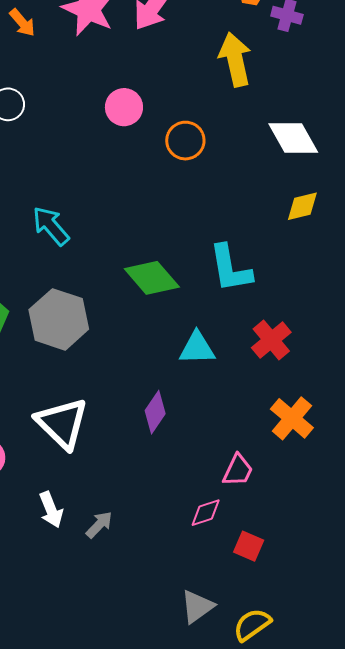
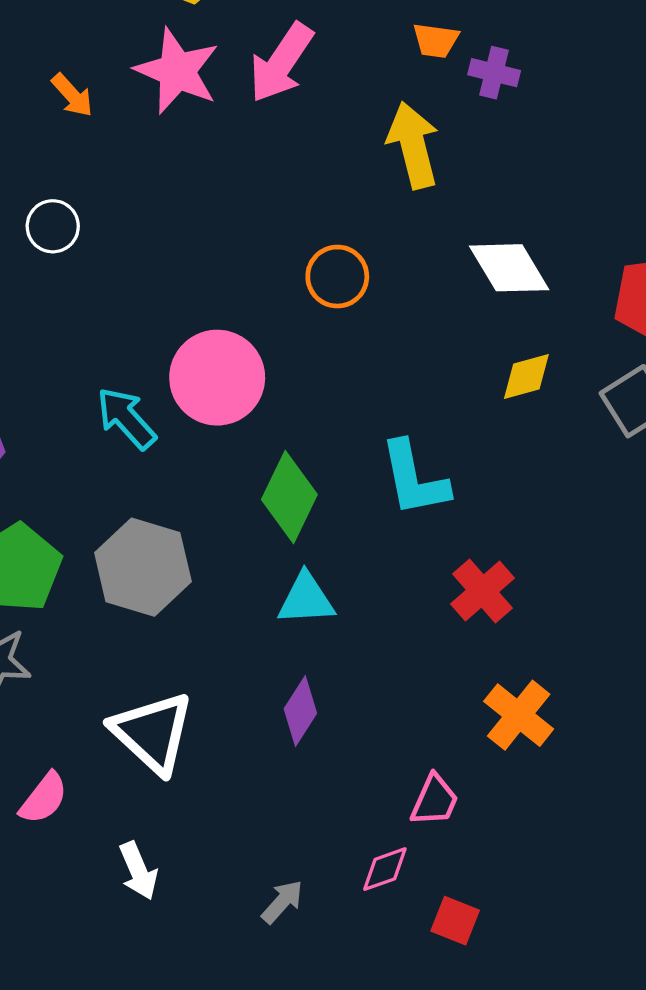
pink circle: (124, 107) -> (217, 378), moved, size x1.6
green diamond: (152, 278) -> (289, 497), turned 68
cyan triangle: (197, 348) -> (306, 599), moved
gray arrow: (99, 525) -> (282, 902), moved

